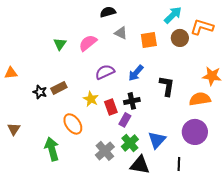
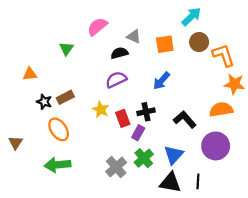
black semicircle: (108, 12) -> (119, 53), moved
orange L-shape: (202, 27) -> (223, 55), moved, turned 55
pink semicircle: (88, 43) -> (97, 27), moved
orange triangle: (11, 73) -> (30, 74), moved
blue arrow: (136, 73) -> (161, 81), moved
black L-shape: (167, 86) -> (185, 119), moved, turned -50
orange ellipse: (73, 124) -> (59, 129), moved
green arrow: (52, 149) -> (58, 165), turned -80
black triangle: (140, 165) -> (170, 182), moved

